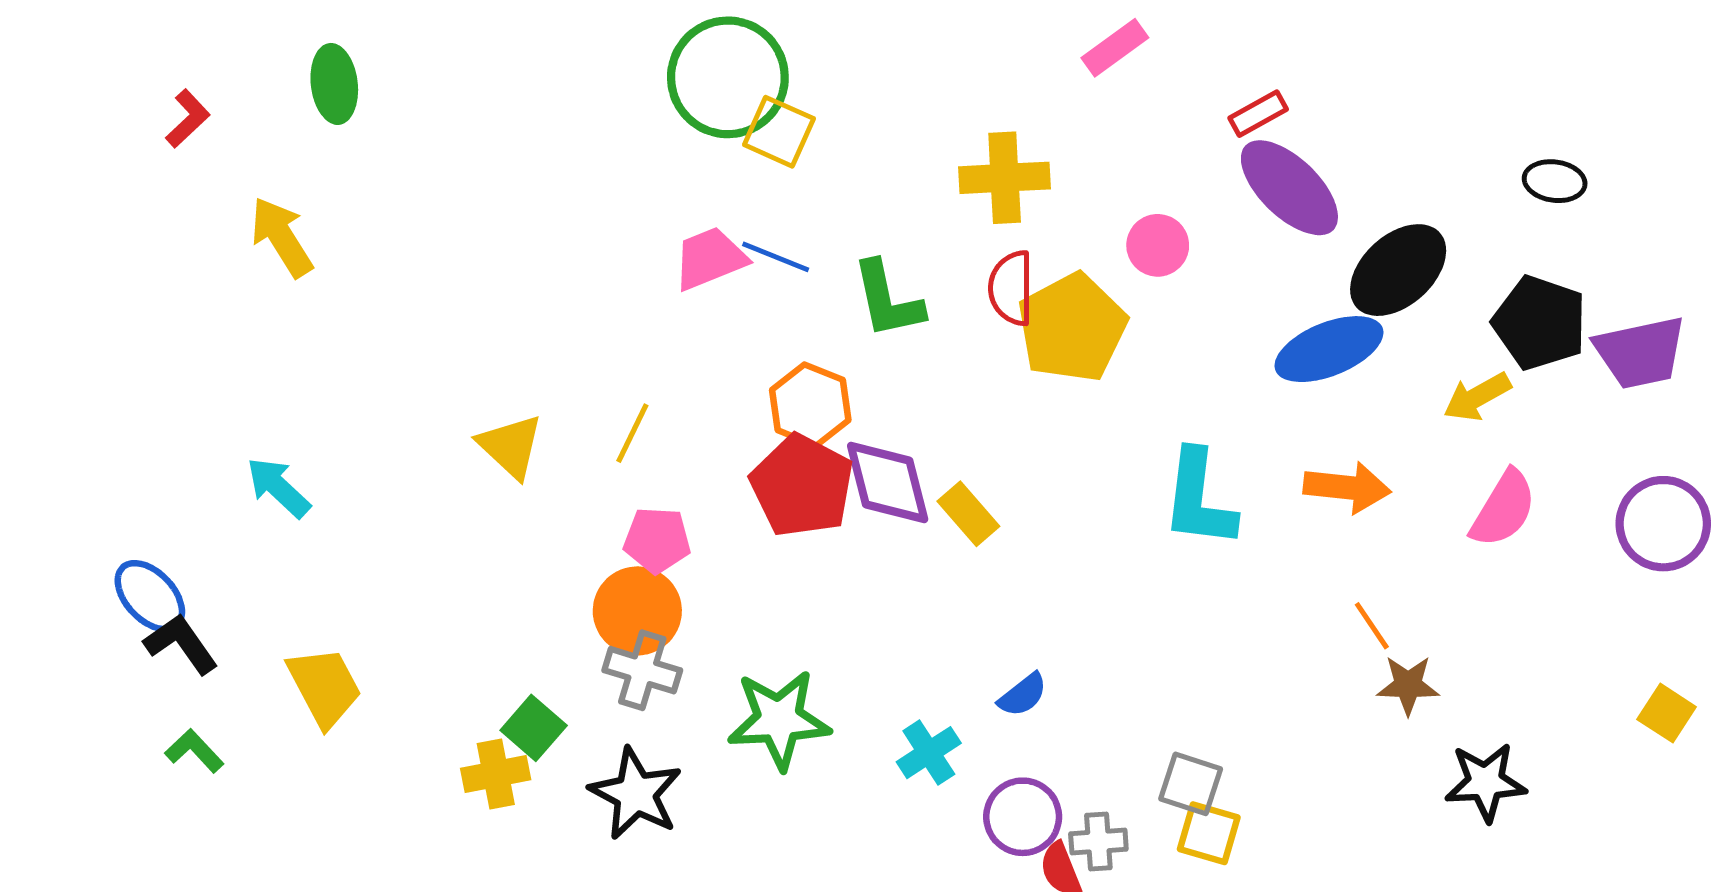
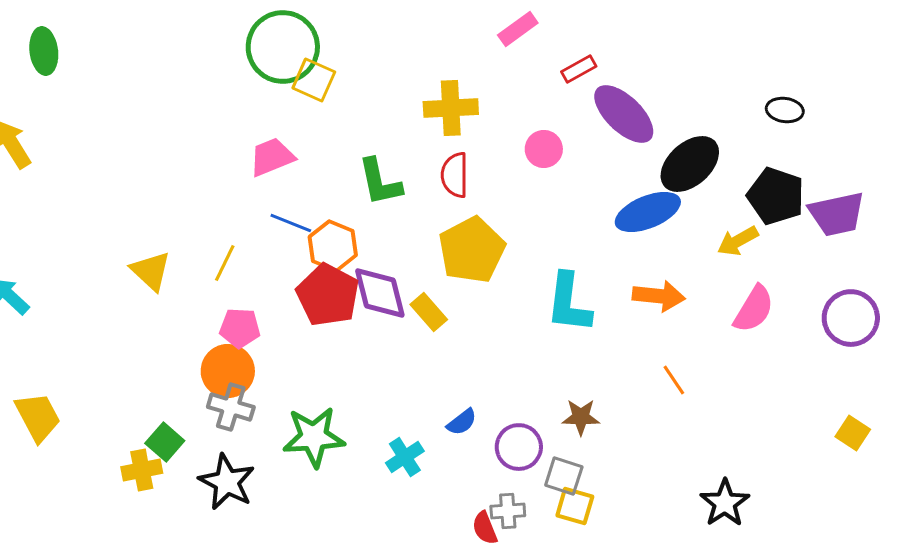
red rectangle: (1258, 114) -> (579, 69), moved
blue line: (776, 257) -> (291, 223), moved
yellow pentagon: (1072, 328) -> (472, 250), moved
brown star: (1408, 685) -> (581, 417), moved
black star: (1485, 782) -> (725, 503), moved, turned -30
purple circle: (1023, 817) -> (519, 447), moved

